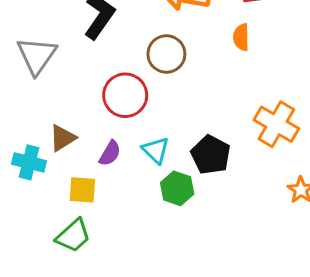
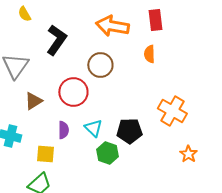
brown triangle: (63, 138) -> (33, 101), moved
purple semicircle: (110, 153) -> (63, 130), turned -30
black pentagon: (211, 155) -> (129, 131), turned -30

